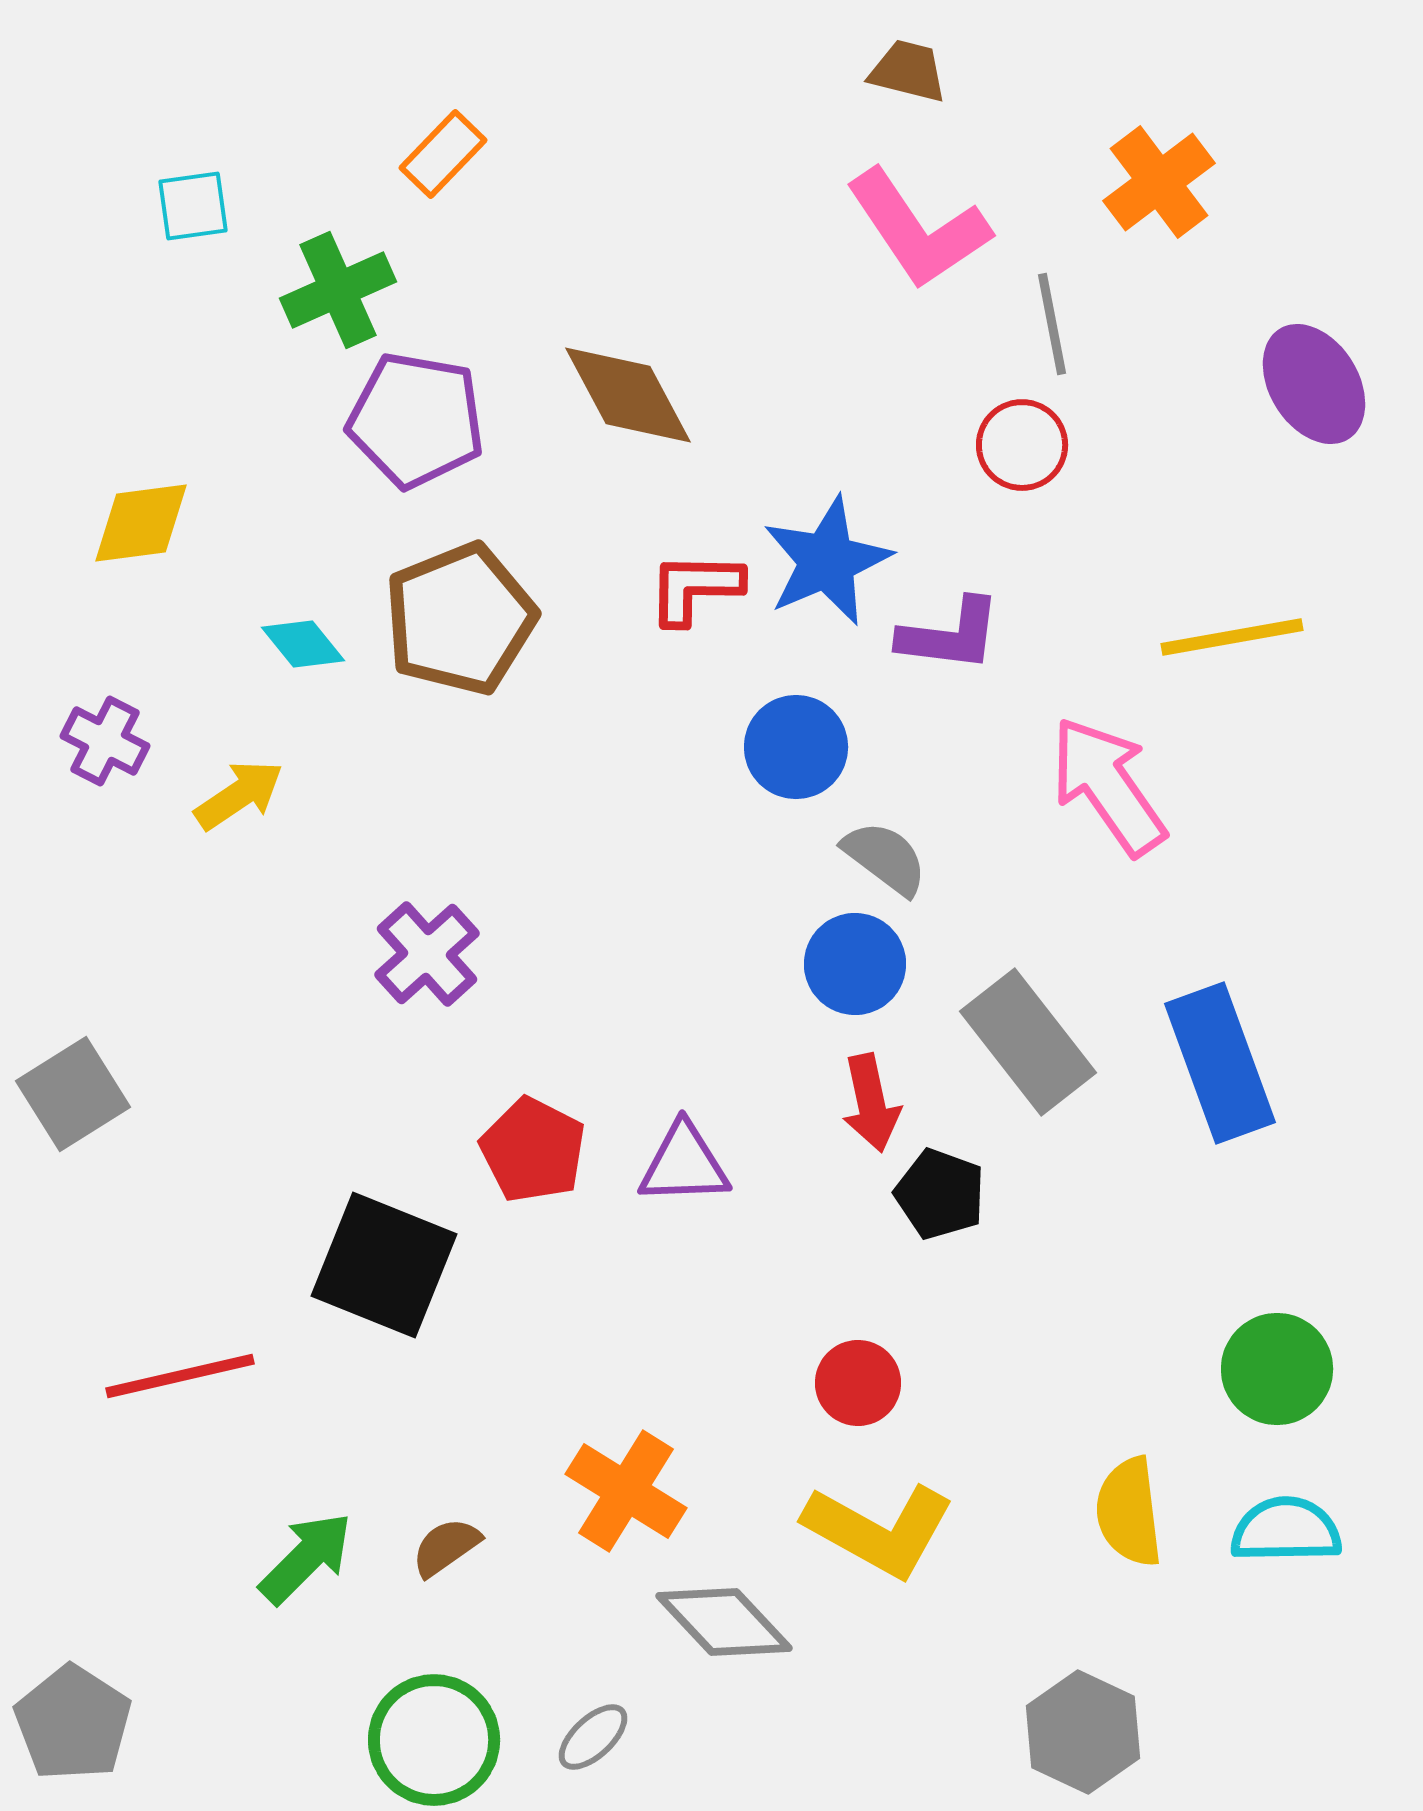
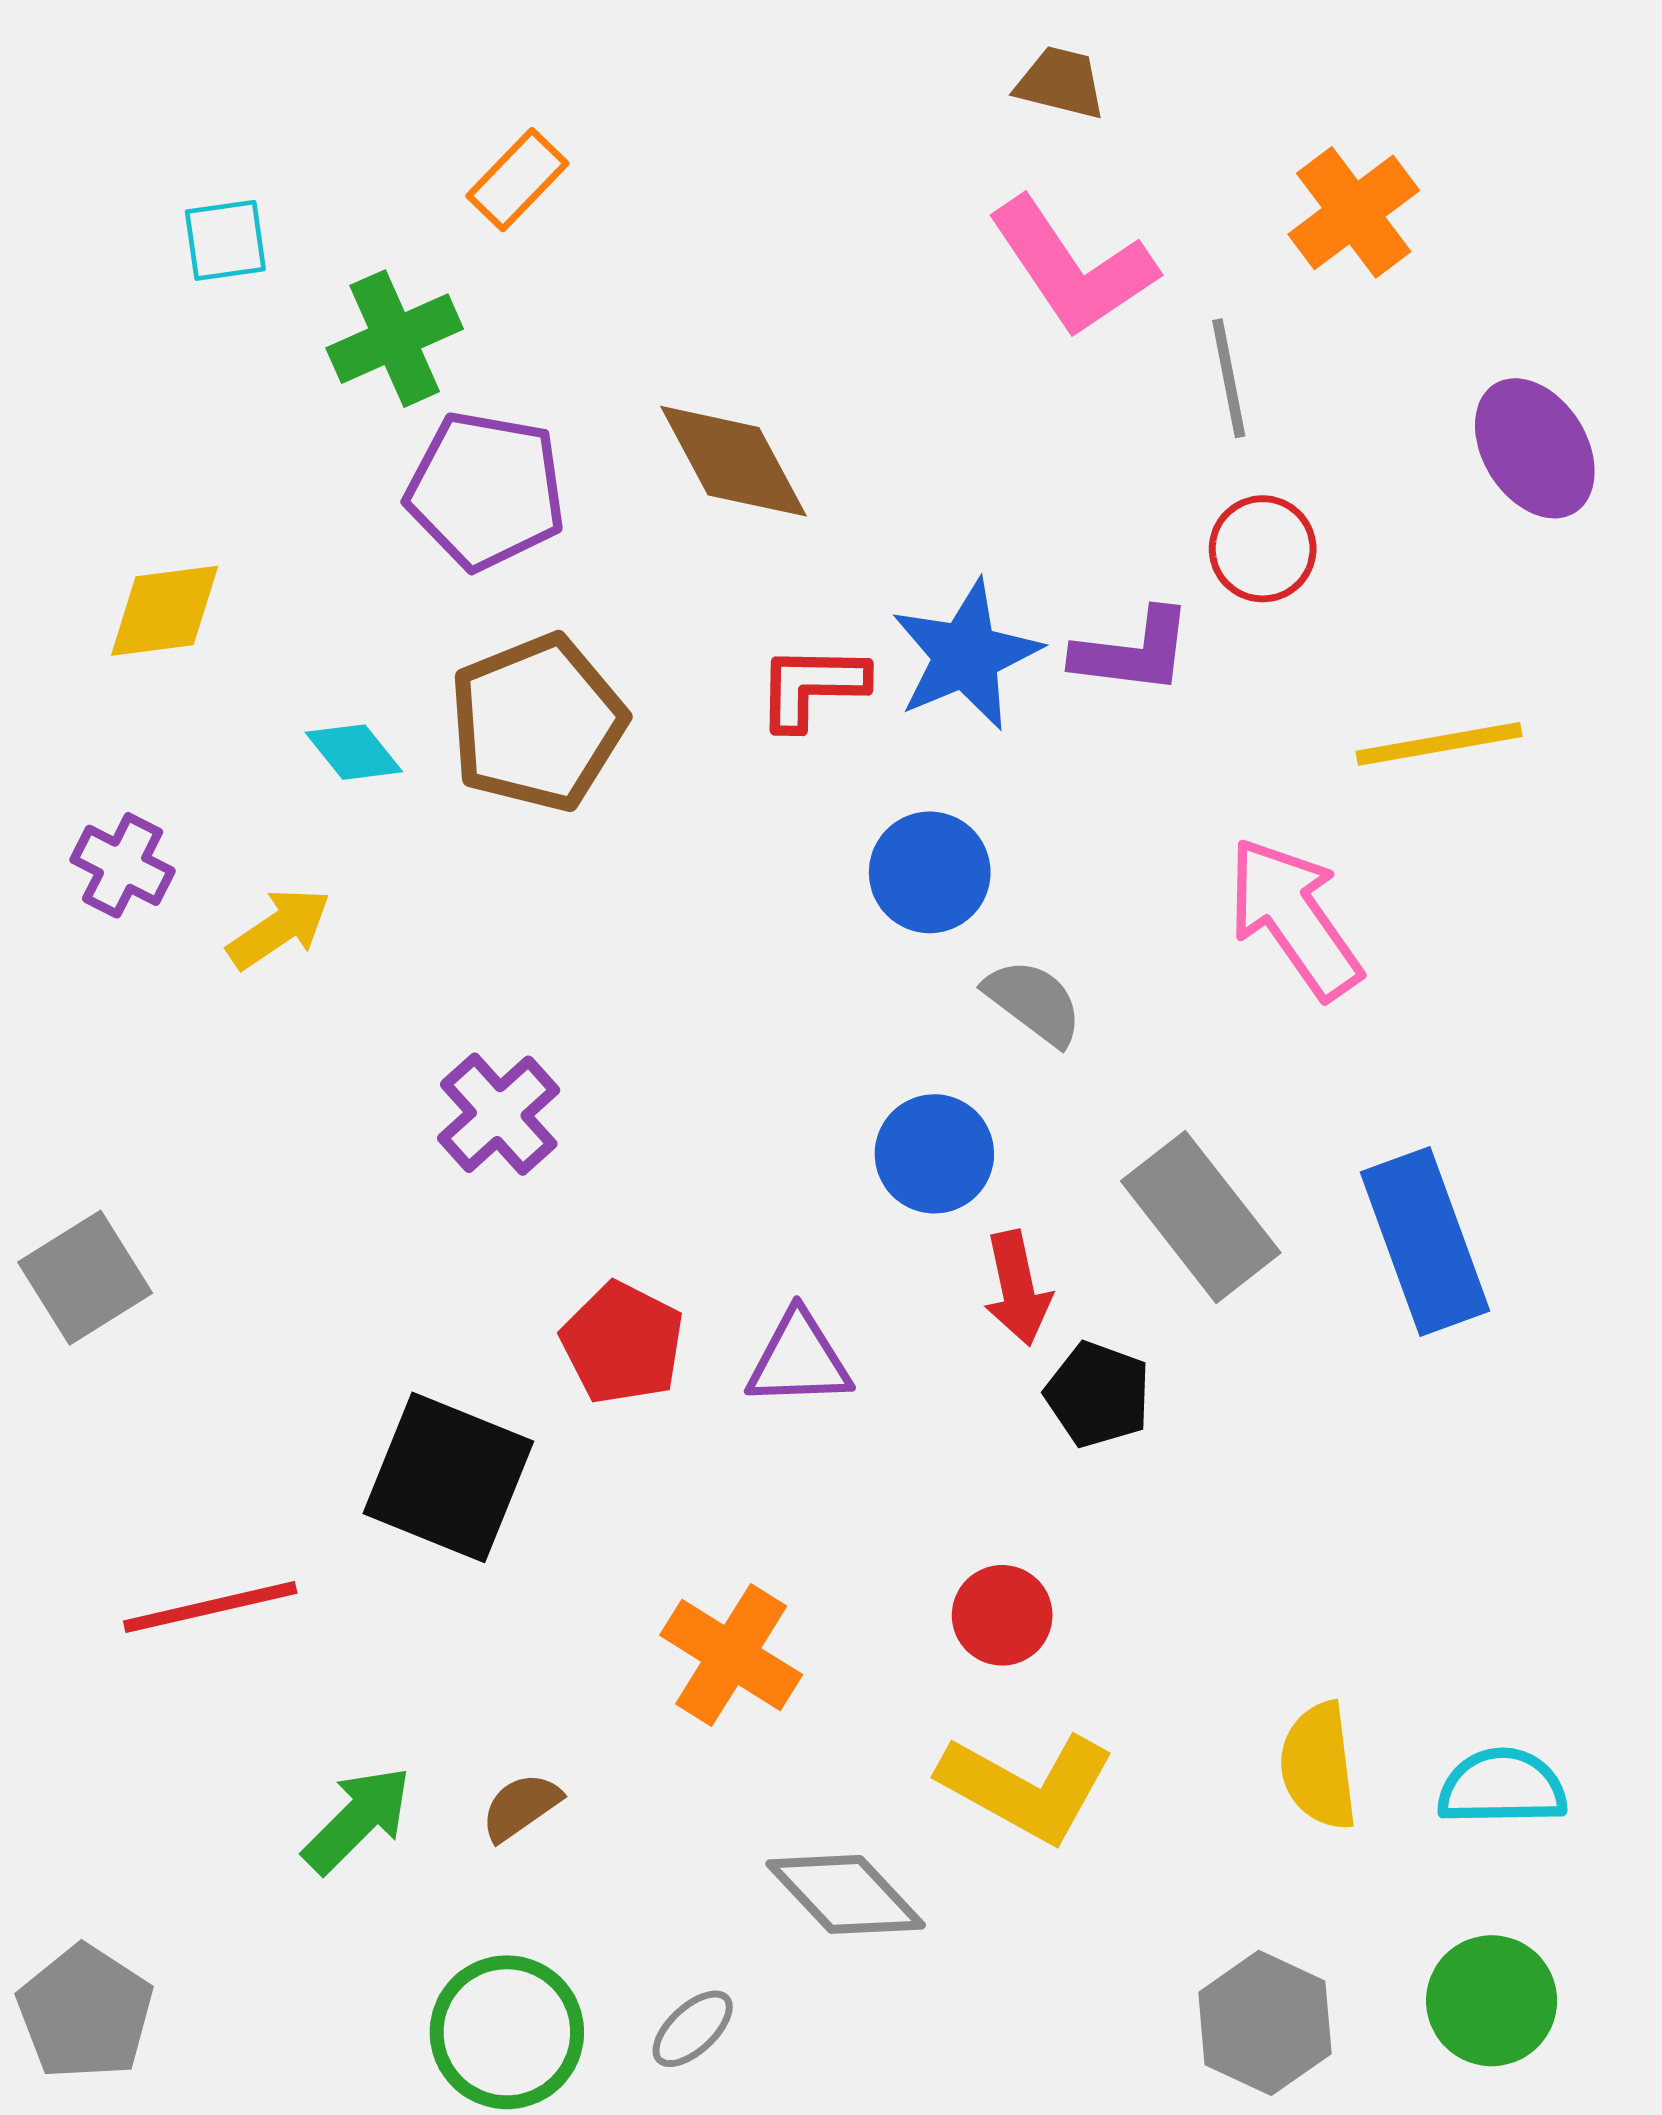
red circle: (1022, 445) -> (1263, 549), moved
purple L-shape: (950, 635) -> (1133, 652), moved
blue circle: (855, 964) -> (934, 1154), moved
green circle: (1277, 1369) -> (1492, 2001), moved
orange cross: (626, 1491) -> (731, 1655), moved

